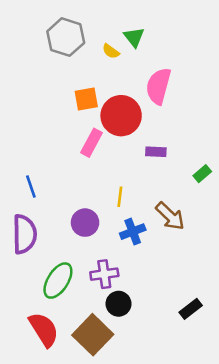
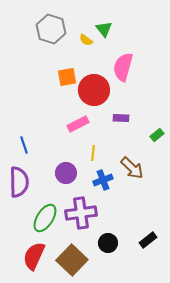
pink rectangle: (91, 143) -> (78, 124), moved, turned 35
purple cross: (104, 274) -> (81, 213), size x1.4
black circle: (119, 304) -> (108, 243), moved
red semicircle: (44, 329) -> (34, 256), turned -124

